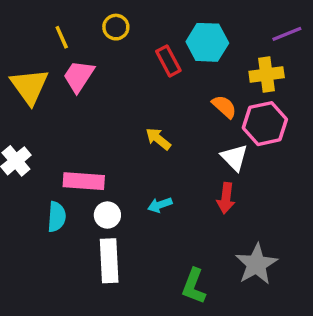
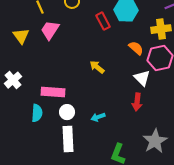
yellow triangle: (30, 86) -> (21, 36), size x0.7
cyan arrow: (160, 205) -> (98, 117), moved

